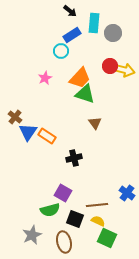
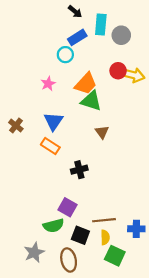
blue triangle: (28, 132) -> (54, 121), moved
blue cross: (127, 193) -> (136, 229), moved, turned -35
yellow semicircle: (98, 221) -> (105, 237), turned 64

